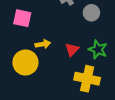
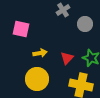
yellow circle: (25, 62) -> (37, 79), moved

